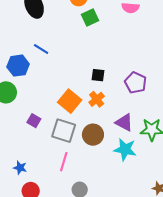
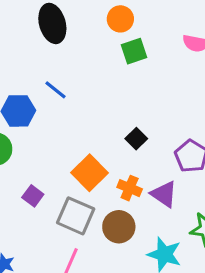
black square: (98, 75) -> (136, 139), turned 32
orange cross: (97, 99) -> (130, 188), moved, turned -35
purple triangle: (124, 122) -> (164, 194), moved

